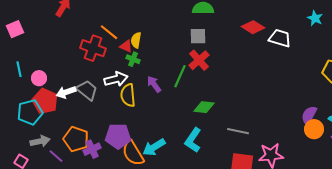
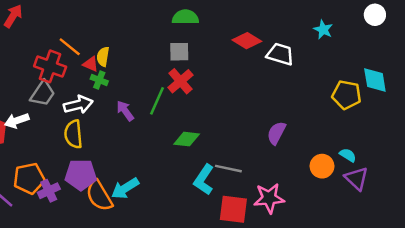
gray trapezoid: (87, 90) -> (43, 94), moved, turned 85
yellow semicircle: (128, 95) -> (73, 134), moved
purple semicircle: (309, 115) -> (276, 133), moved
orange pentagon: (76, 139) -> (29, 178), turned -30
cyan L-shape: (193, 140) -> (204, 180), moved

